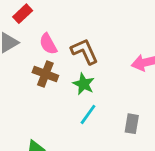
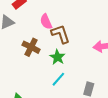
pink semicircle: (48, 44) -> (46, 22), moved

